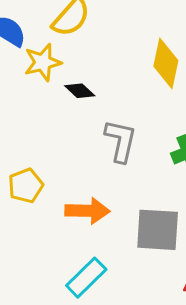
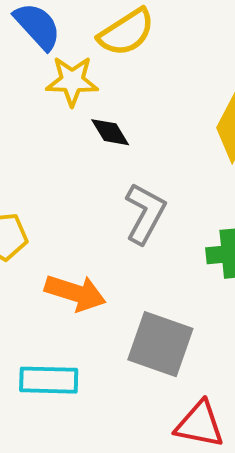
cyan rectangle: (86, 278) -> (49, 380), turned 30

